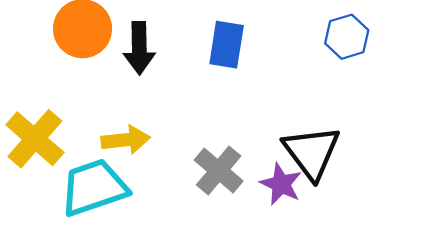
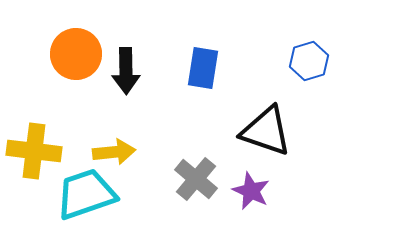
yellow cross: (35, 139) -> (34, 151), turned -34
black triangle: (312, 152) -> (266, 131), moved, turned -34

